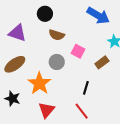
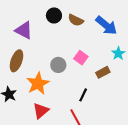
brown semicircle: (57, 35) -> (76, 20), moved
brown ellipse: (15, 64) -> (16, 61), turned -45

